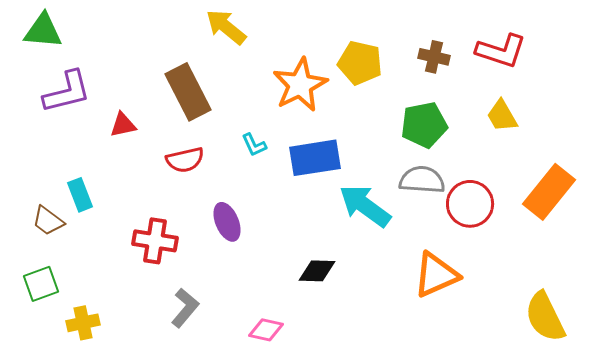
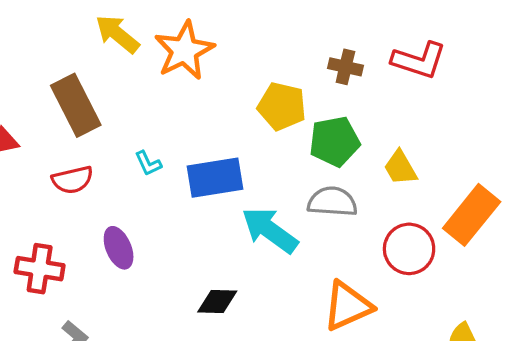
yellow pentagon: (360, 63) -> (282, 106), moved
orange star: (300, 85) -> (184, 50), moved
yellow trapezoid: (502, 116) -> (400, 168), moved
red circle: (470, 204) -> (409, 249), moved

